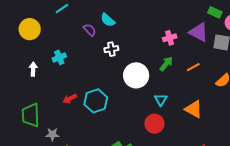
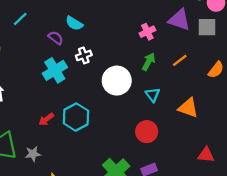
cyan cross: (59, 57) -> (55, 70), moved, size x1.5
cyan triangle: (161, 100) -> (153, 95), moved
gray star: (52, 134) -> (33, 154), moved

